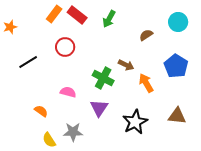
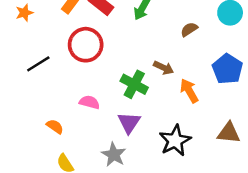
orange star: (10, 27) -> (24, 13), moved
red circle: (65, 47) -> (86, 45), size x1.4
gray star: (73, 132) -> (114, 155), moved, turned 30

